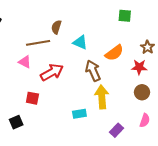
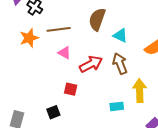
brown semicircle: (56, 27) -> (97, 19), size x1.6
brown line: (38, 43) -> (59, 29), moved
brown arrow: (93, 71) -> (120, 64), moved

